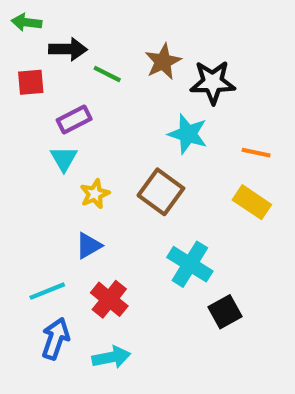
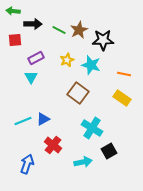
green line: (107, 74) -> (59, 30), moved
yellow star: (95, 194) -> (67, 60), moved
cyan line: (47, 291) -> (23, 121), moved
cyan arrow: (111, 357) -> (83, 162), moved

